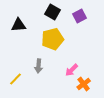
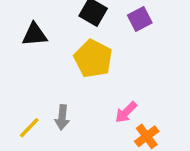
yellow pentagon: (53, 39) -> (93, 59), turned -30
gray arrow: (39, 66) -> (62, 117), moved

